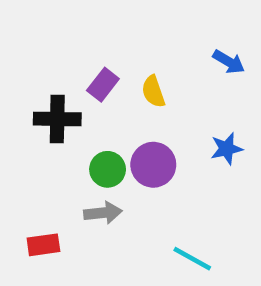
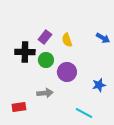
blue arrow: (229, 62) -> (103, 38), moved
blue star: (227, 149) -> (99, 85), moved
green circle: (108, 169) -> (46, 60), moved

